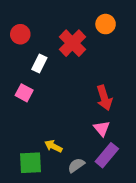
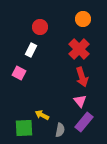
red circle: (20, 34) -> (40, 27), moved
red cross: (72, 43) -> (79, 49), moved
gray semicircle: (76, 165) -> (60, 130), turned 136

